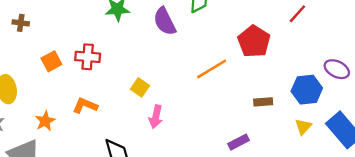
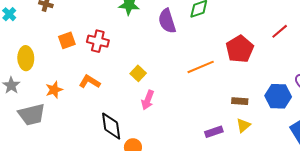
yellow triangle: (303, 127) -> (243, 125), moved

